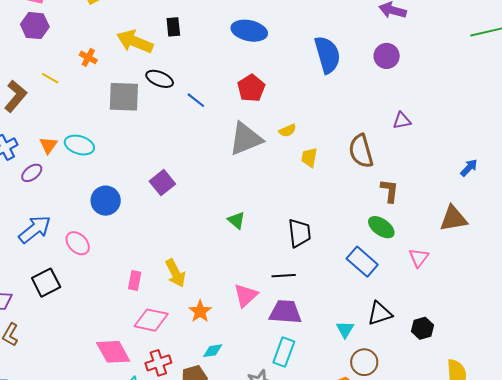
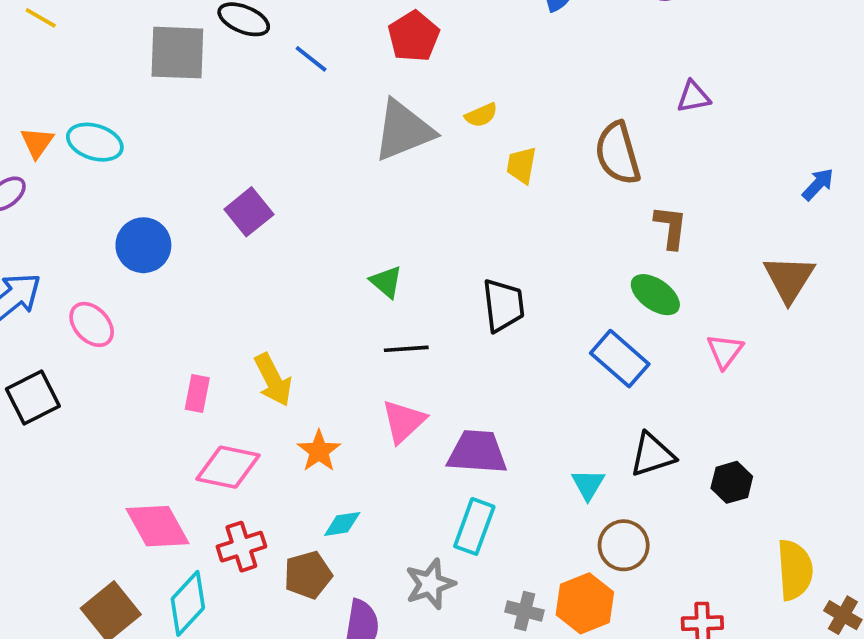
brown triangle: (453, 219) -> (789, 279), turned -48
black line: (284, 276) -> (406, 349), moved

